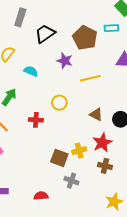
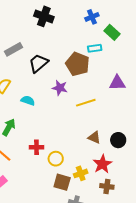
gray rectangle: (20, 17) -> (13, 49), turned 48
cyan rectangle: (111, 28) -> (95, 48), moved
yellow circle: (59, 103) -> (56, 159), moved

